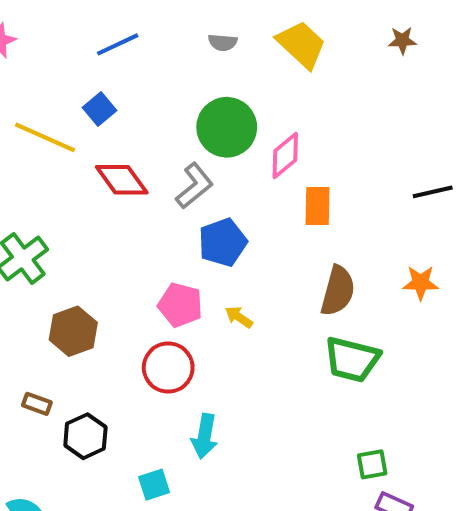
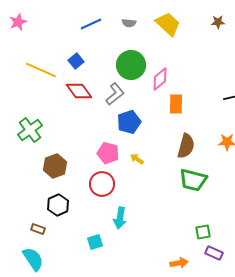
blue line: (118, 44) -> (91, 24), moved
blue square: (100, 109) -> (76, 61), moved
brown rectangle: (37, 404) -> (38, 229), moved
black hexagon: (85, 436) -> (58, 205), moved

